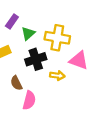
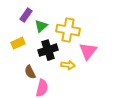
pink triangle: (79, 60) -> (88, 51), turned 48

